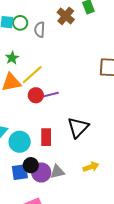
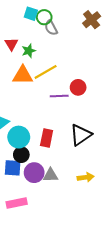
gray semicircle: (40, 30) -> (51, 28), moved, turned -42
red circle: (36, 95) -> (78, 87), moved
black circle: (31, 165) -> (21, 155), moved

